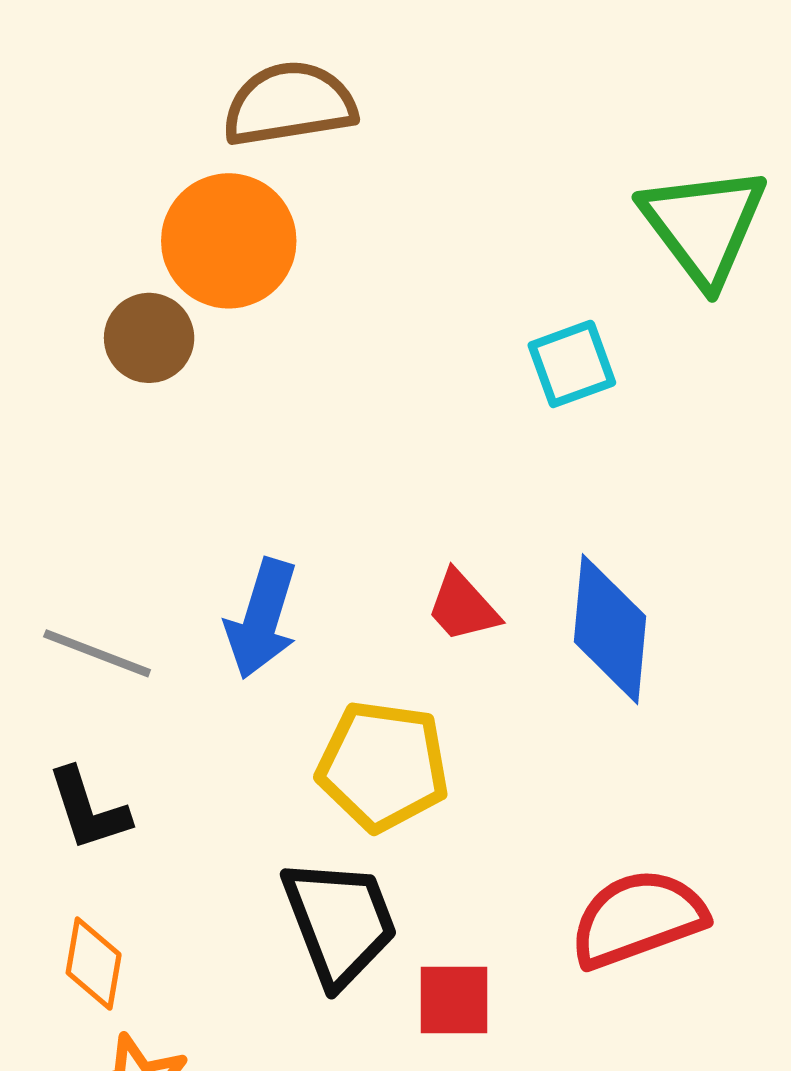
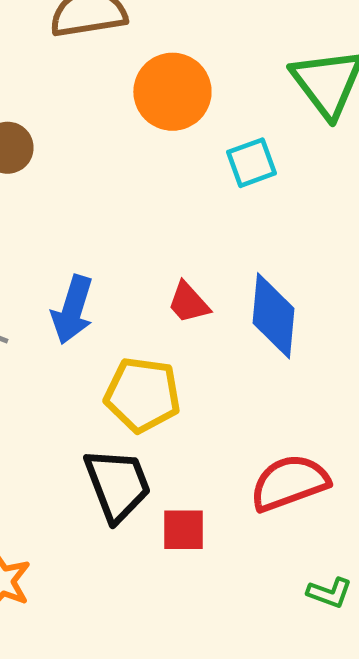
orange circle: (229, 241) -> (172, 92), moved

